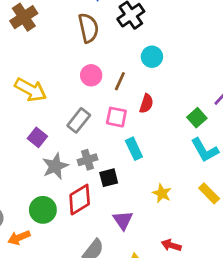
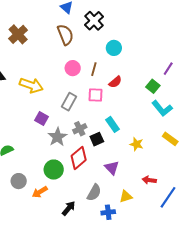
red semicircle: (146, 104) -> (115, 82), turned 40
cyan rectangle: (134, 149) -> (112, 124), moved

